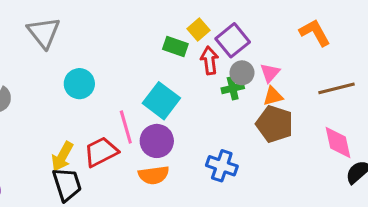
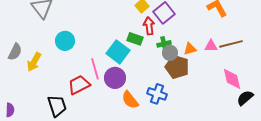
green rectangle: (175, 46) -> (135, 39), moved
gray circle: (242, 73) -> (170, 53), moved
pink triangle: (270, 73) -> (211, 46), moved, turned 48
brown pentagon: (275, 124) -> (177, 67), moved
yellow arrow: (62, 156) -> (34, 62), moved
orange semicircle: (154, 175) -> (130, 100), moved, turned 60

